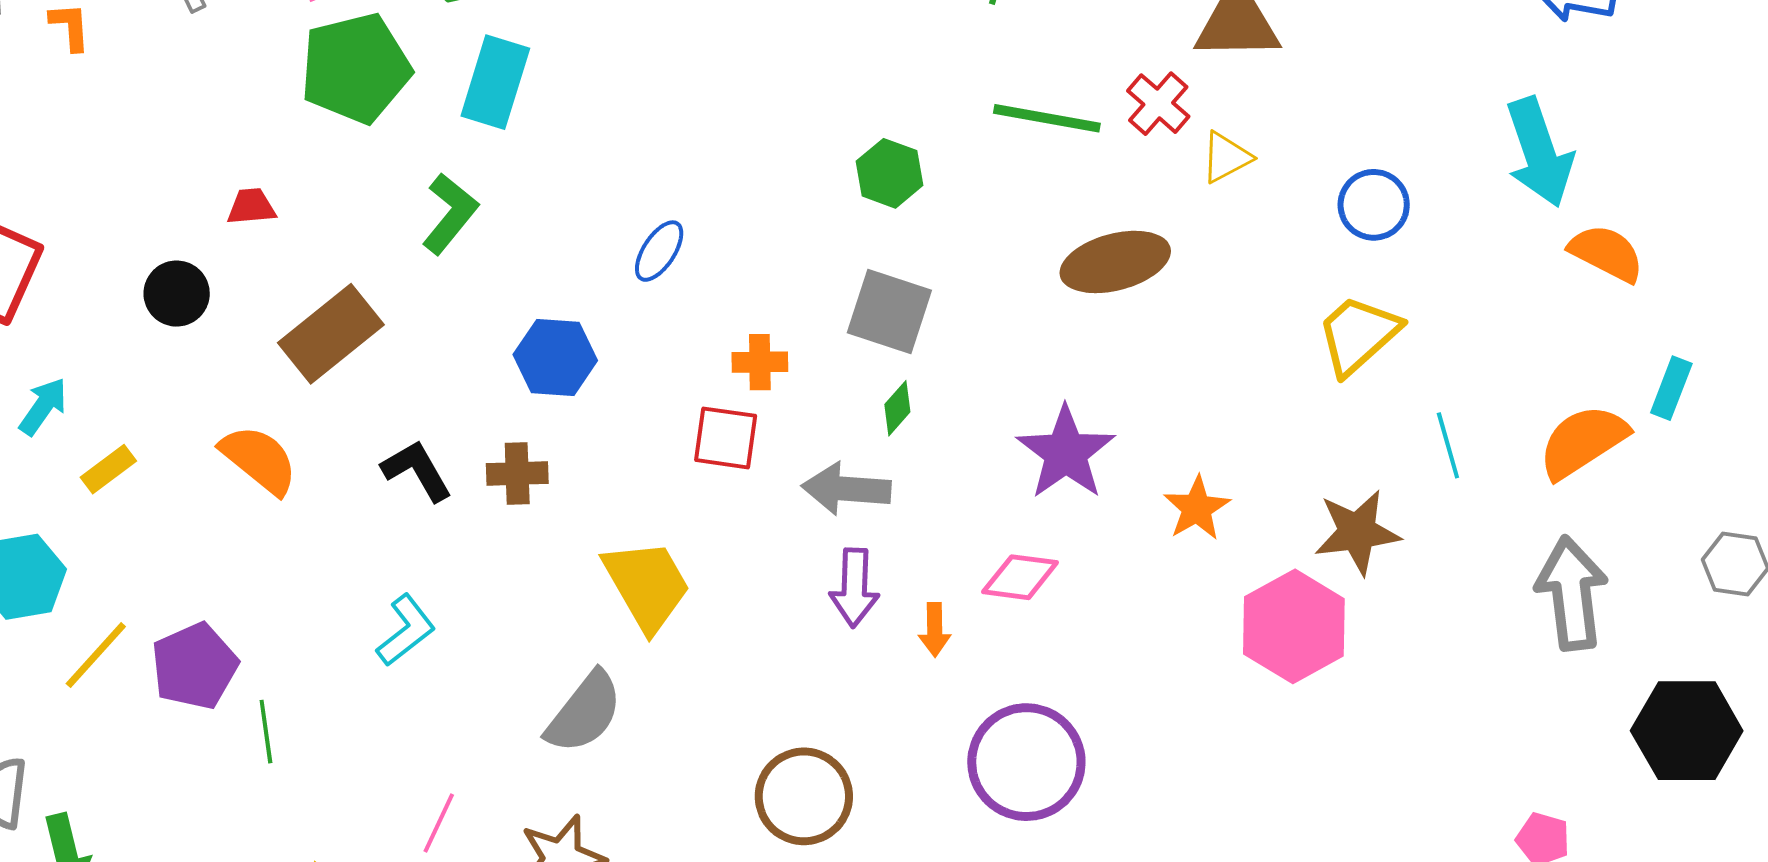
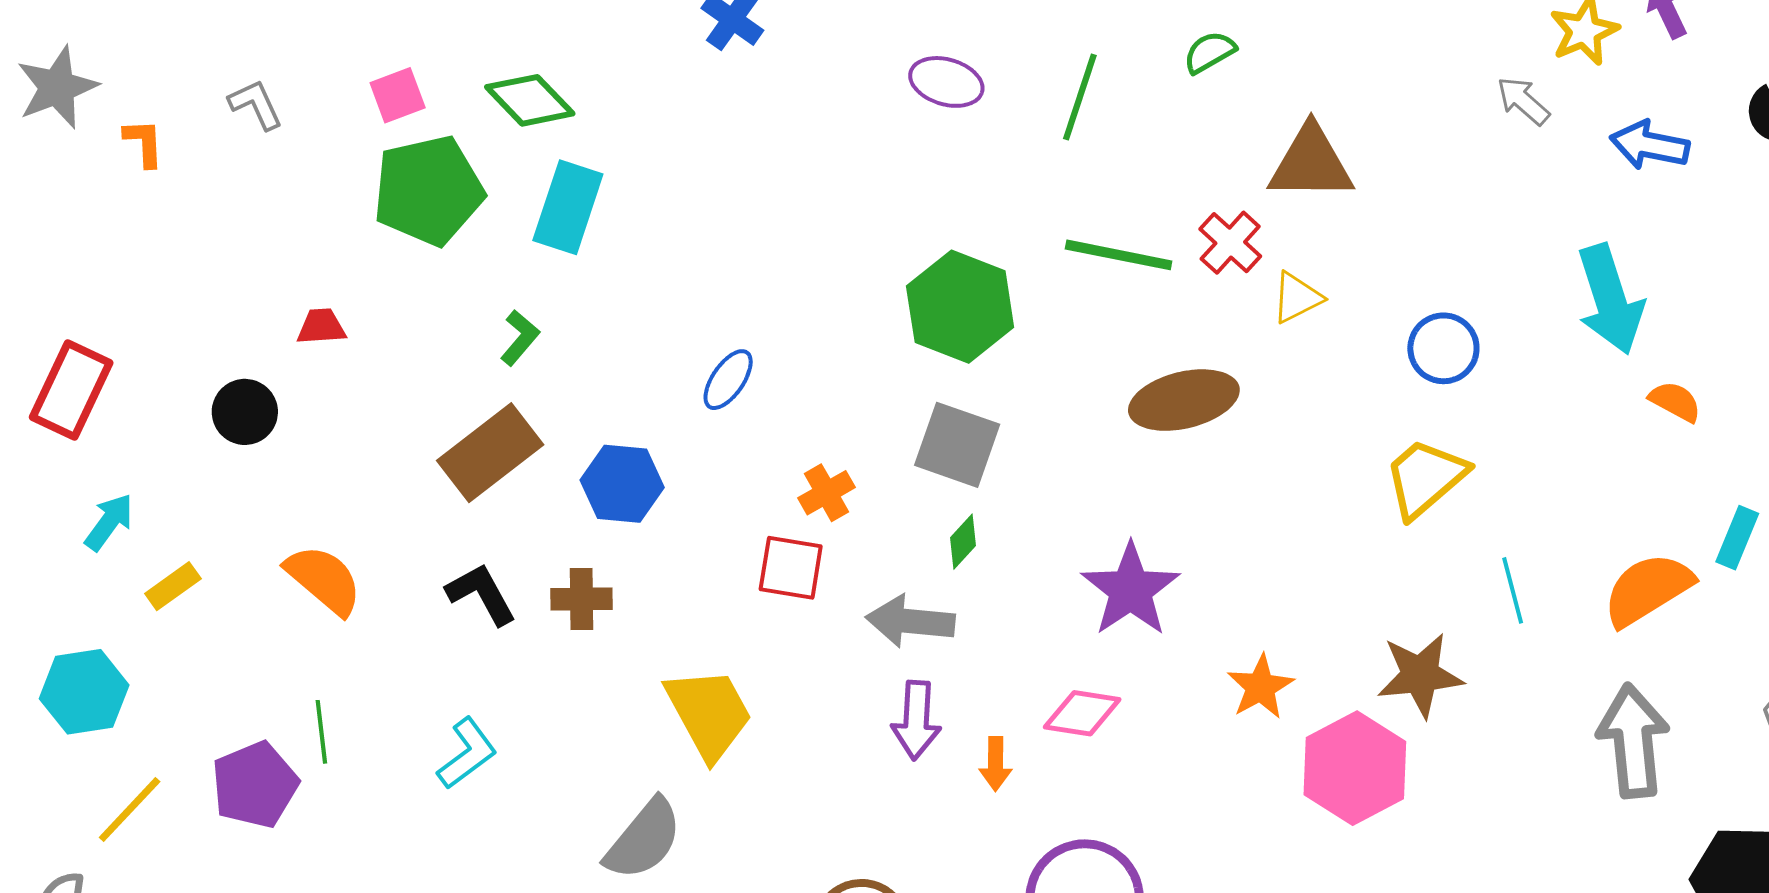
green hexagon: (889, 173) -> (960, 307), size x1.6
green L-shape: (450, 214) -> (520, 338), size x0.7
orange semicircle: (1606, 253) -> (1675, 401), size x0.7
brown rectangle: (331, 334) -> (490, 453), moved
orange cross: (760, 362) -> (826, 493), turned -30
orange star: (1197, 508) -> (1260, 687), moved
yellow line: (96, 655) -> (130, 810), moved
green line: (266, 732) -> (321, 732), moved

